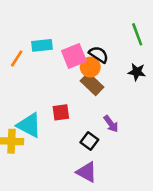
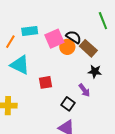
black star: (137, 72) -> (95, 71), moved
brown rectangle: (92, 84) -> (88, 48), moved
cyan triangle: (29, 125) -> (20, 65), moved

